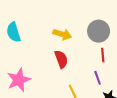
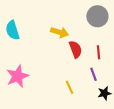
gray circle: (99, 31) -> (97, 16), moved
red semicircle: (61, 59) -> (75, 49), moved

